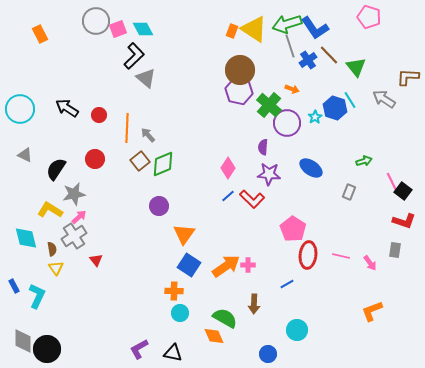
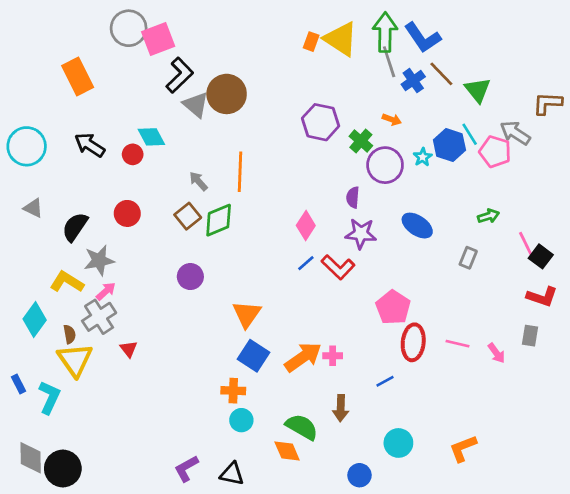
pink pentagon: (369, 17) -> (495, 152), moved
green arrow: (287, 24) -> (385, 32), turned 108
pink square: (118, 29) -> (158, 39), size x1.4
cyan diamond: (143, 29) -> (151, 137), moved
orange rectangle: (40, 34) -> (78, 77), moved, size x1.5
brown circle: (240, 70) -> (227, 94), moved
green cross: (269, 105) -> (361, 141), size x0.7
orange line: (127, 128) -> (240, 172), moved
purple circle: (159, 206) -> (190, 277), moved
cyan diamond: (26, 238) -> (35, 319), turned 50
yellow triangle: (56, 268) -> (75, 360), size x1.8
orange L-shape: (372, 311) -> (463, 448), moved

